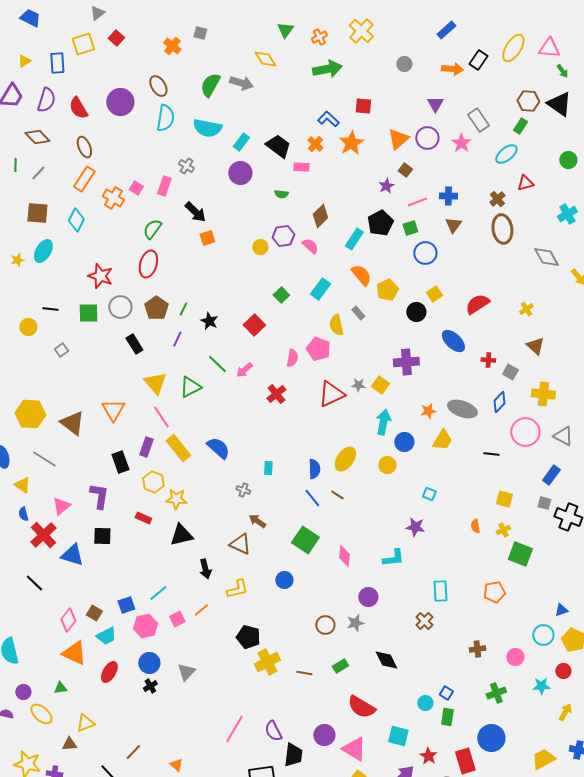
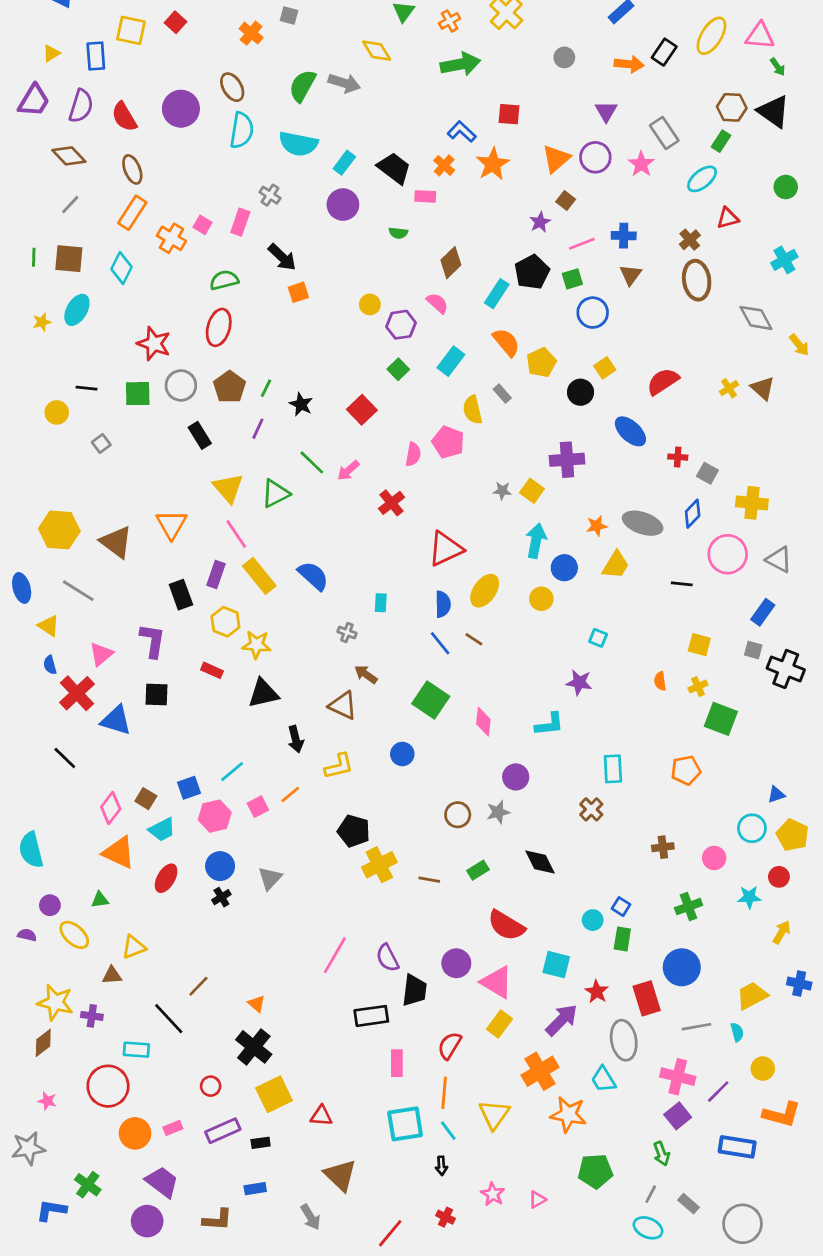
yellow square: (83, 44) -> (131, 30), turned 30
green line: (15, 165) -> (34, 257), moved
green semicircle: (152, 229) -> (224, 280), turned 40
purple hexagon: (283, 236) -> (401, 325), moved
brown triangle: (535, 346) -> (763, 388), moved
red triangle: (331, 394) -> (446, 549), moved

